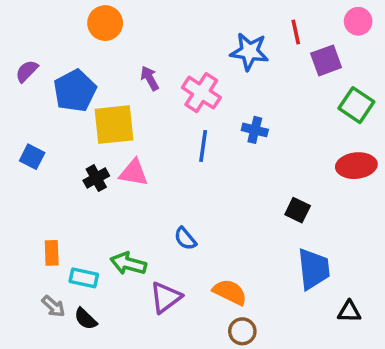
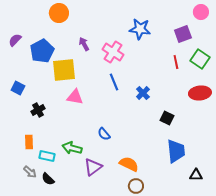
red line: (296, 32) -> (176, 62), moved
blue cross: (255, 130) -> (143, 93), moved, turned 32
blue line: (203, 146) -> (114, 82), turned -30
black cross: (96, 178) -> (38, 110), moved

